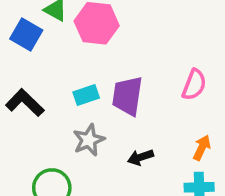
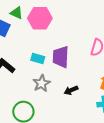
cyan rectangle: (86, 95) -> (38, 59), turned 40

